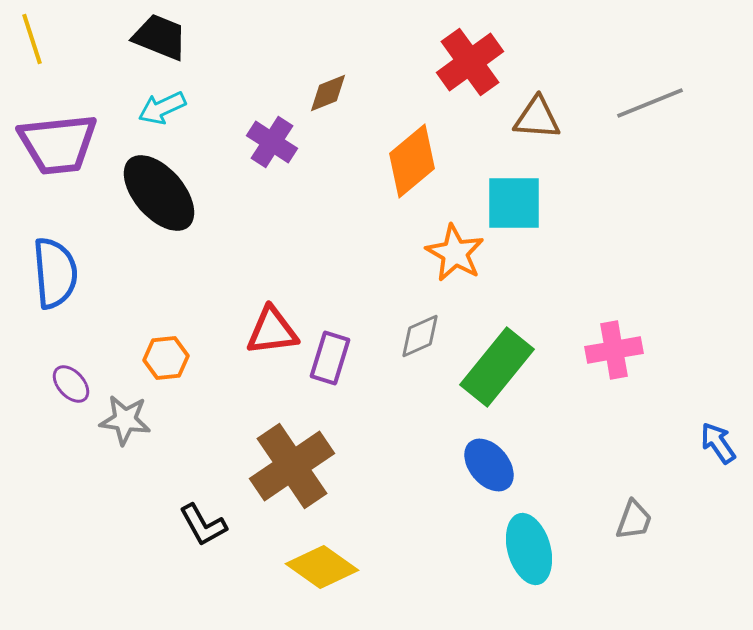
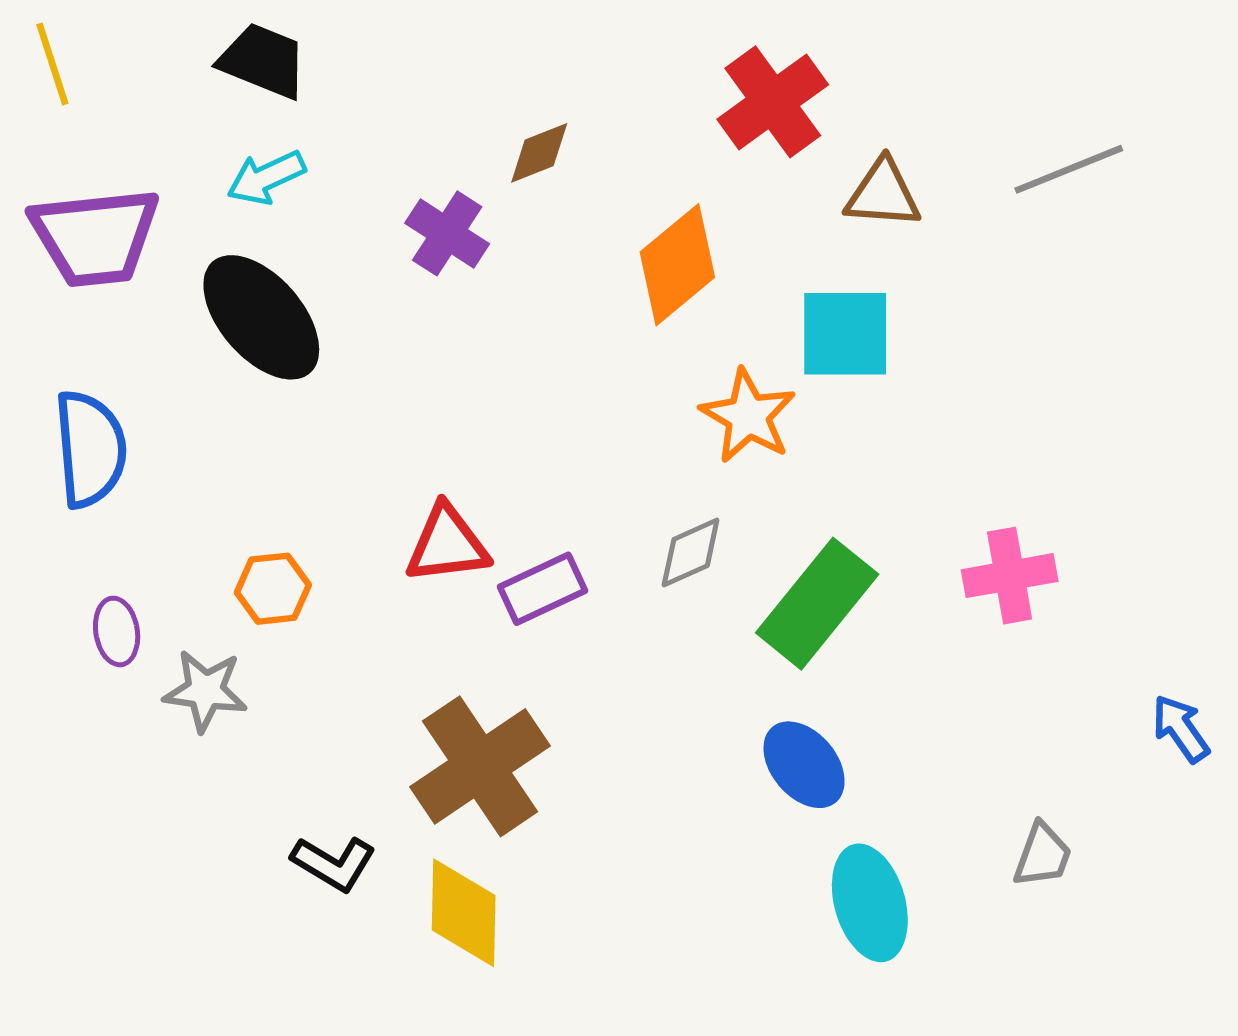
purple rectangle: (330, 358) -> (543, 589), turned 48
purple ellipse: (71, 384) -> (117, 631), turned 33
black L-shape: (203, 525) -> (334, 863), turned -30
yellow diamond: (322, 567) -> (464, 913), moved, turned 56

